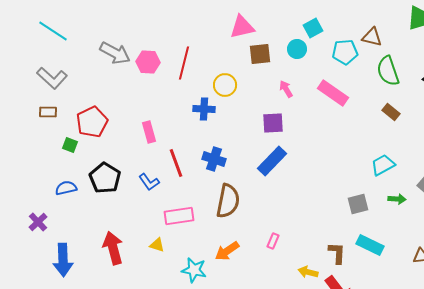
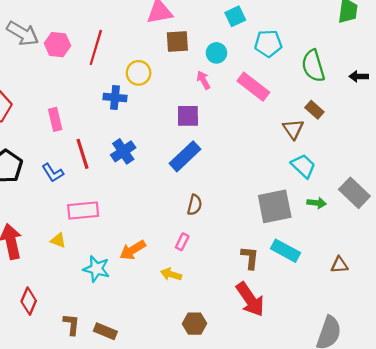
brown triangle: (372, 37) -> (293, 129), moved, turned 40
cyan circle: (297, 49) -> (216, 53), moved
blue cross: (214, 159) -> (123, 151), turned 35
cyan trapezoid: (383, 165) -> (303, 166), turned 70
brown semicircle: (228, 201) -> (195, 205), moved, size x0.6
gray square: (358, 204) -> (275, 206), size x1.6
yellow arrow: (308, 272) -> (171, 274), moved

